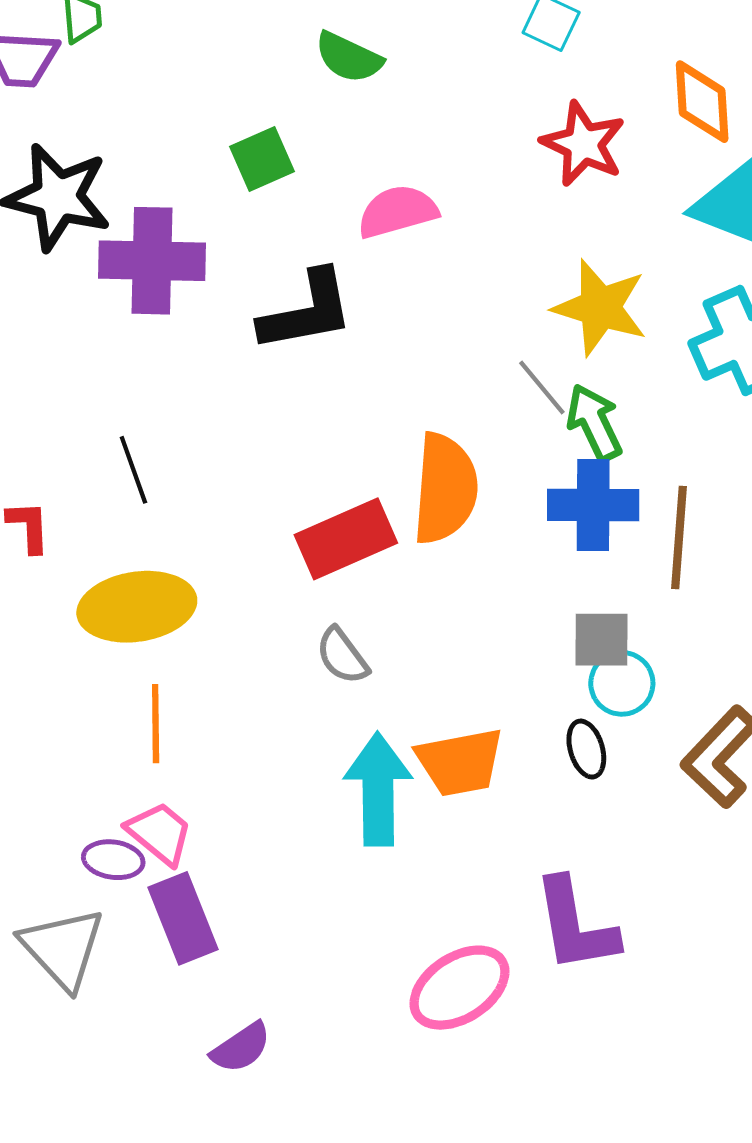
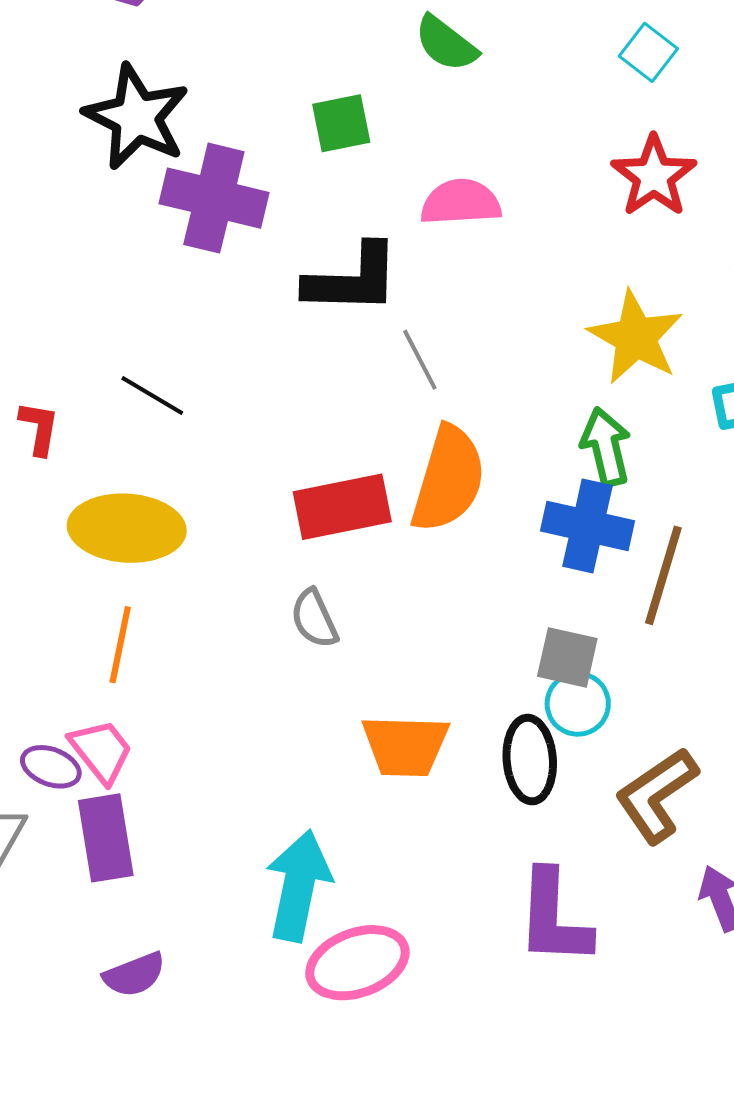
gray line: (542, 388) -> (420, 360), moved
black line: (133, 470) -> (152, 396), turned -52
black ellipse: (586, 749) -> (530, 760), size x1.5
cyan arrow: (378, 789) -> (298, 886), moved
purple L-shape: (575, 925) -> (554, 918), moved

